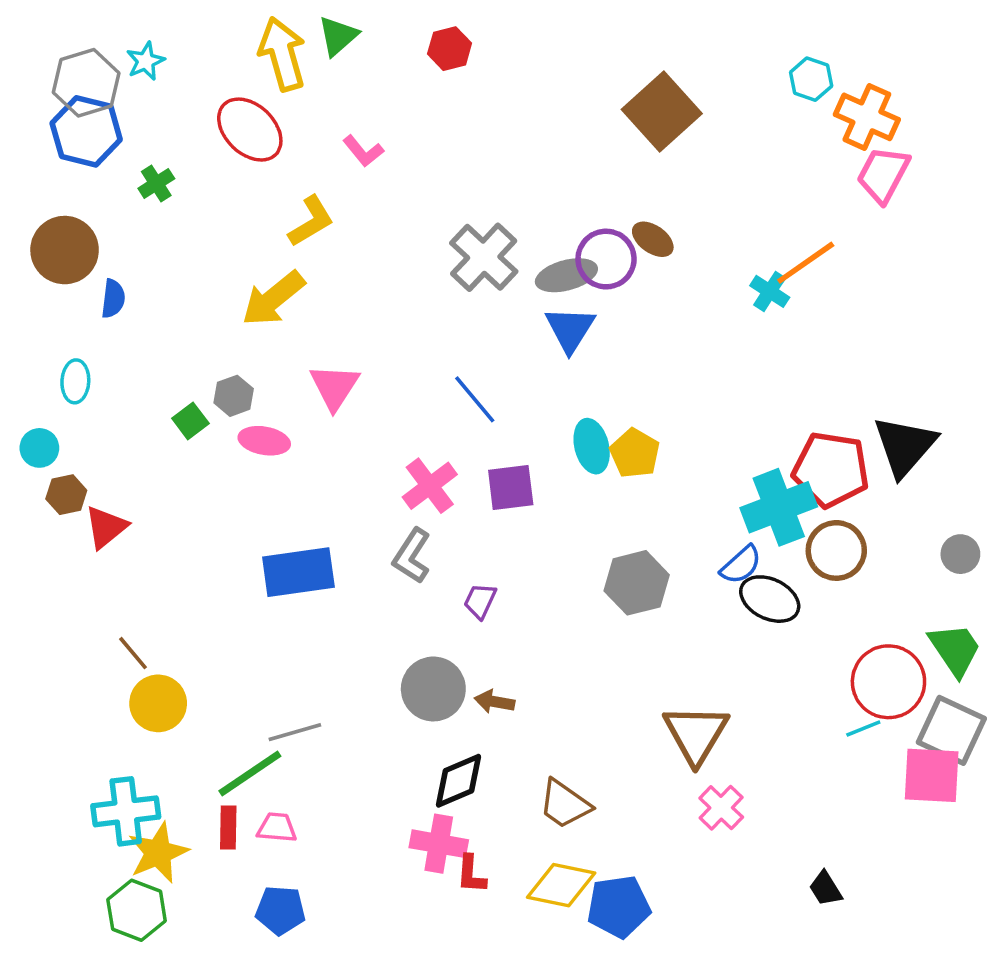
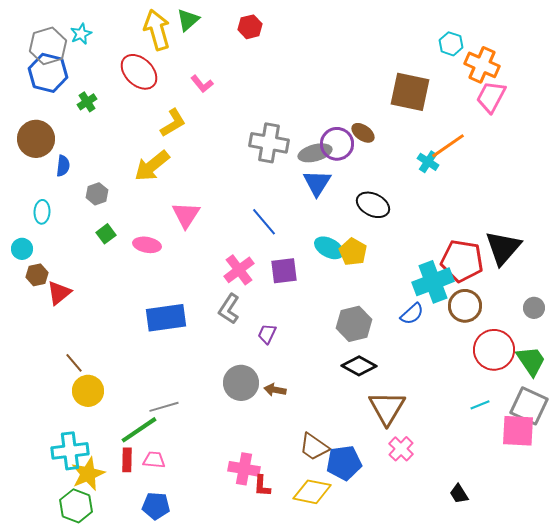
brown square: (662, 112) -> (410, 92), moved, turned -36
gray cross: (484, 257) -> (269, 143), turned -33
gray hexagon: (234, 396) -> (97, 194), moved
cyan ellipse: (592, 446) -> (329, 248), turned -48
black ellipse: (770, 599) -> (373, 205), moved
red circle: (888, 682) -> (494, 350), moved
black diamond: (459, 781) -> (359, 366), moved, turned 52
blue pentagon: (619, 907) -> (344, 463), moved

